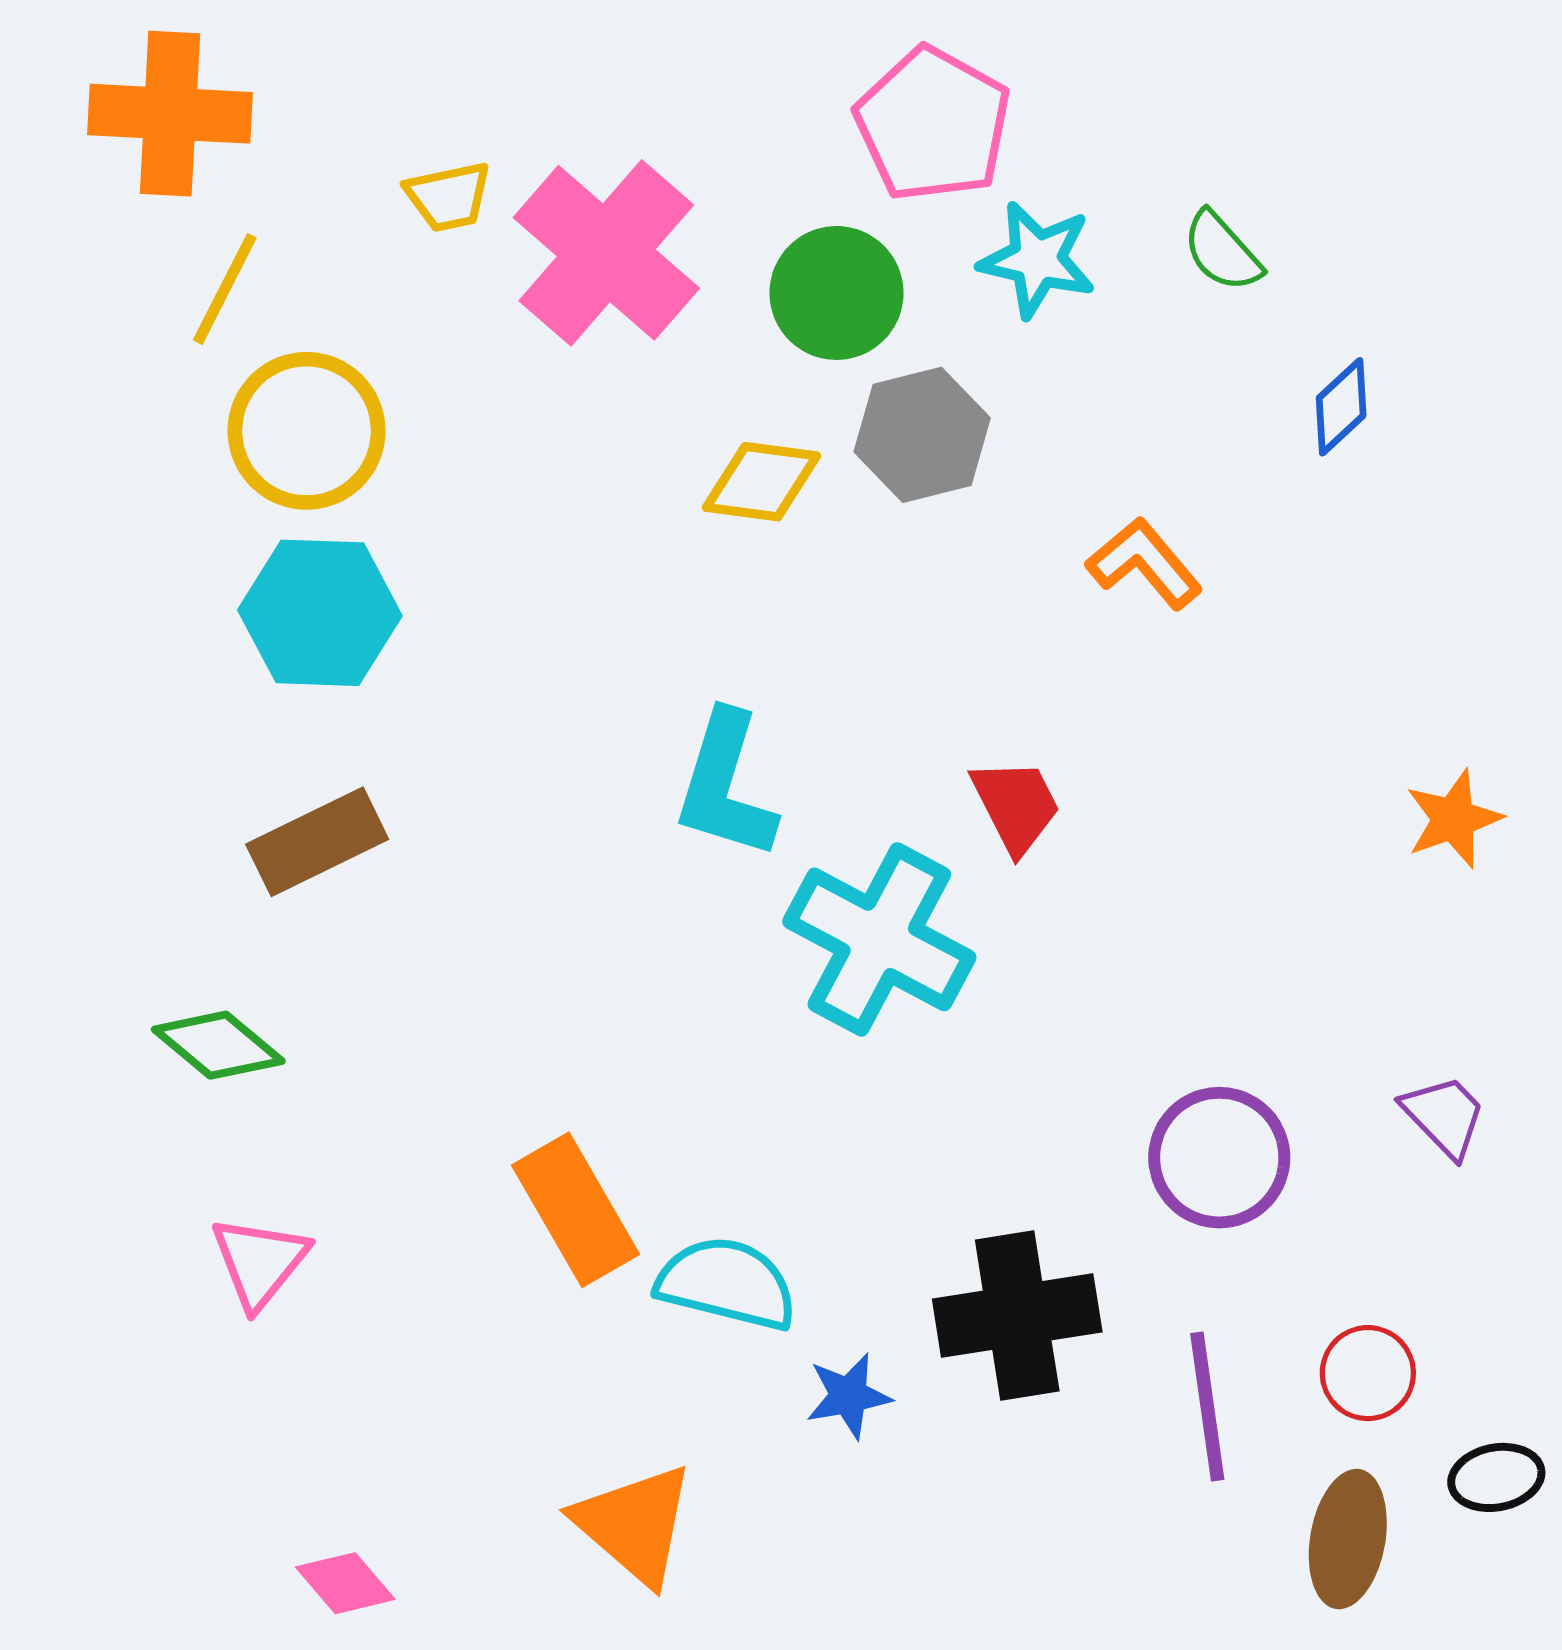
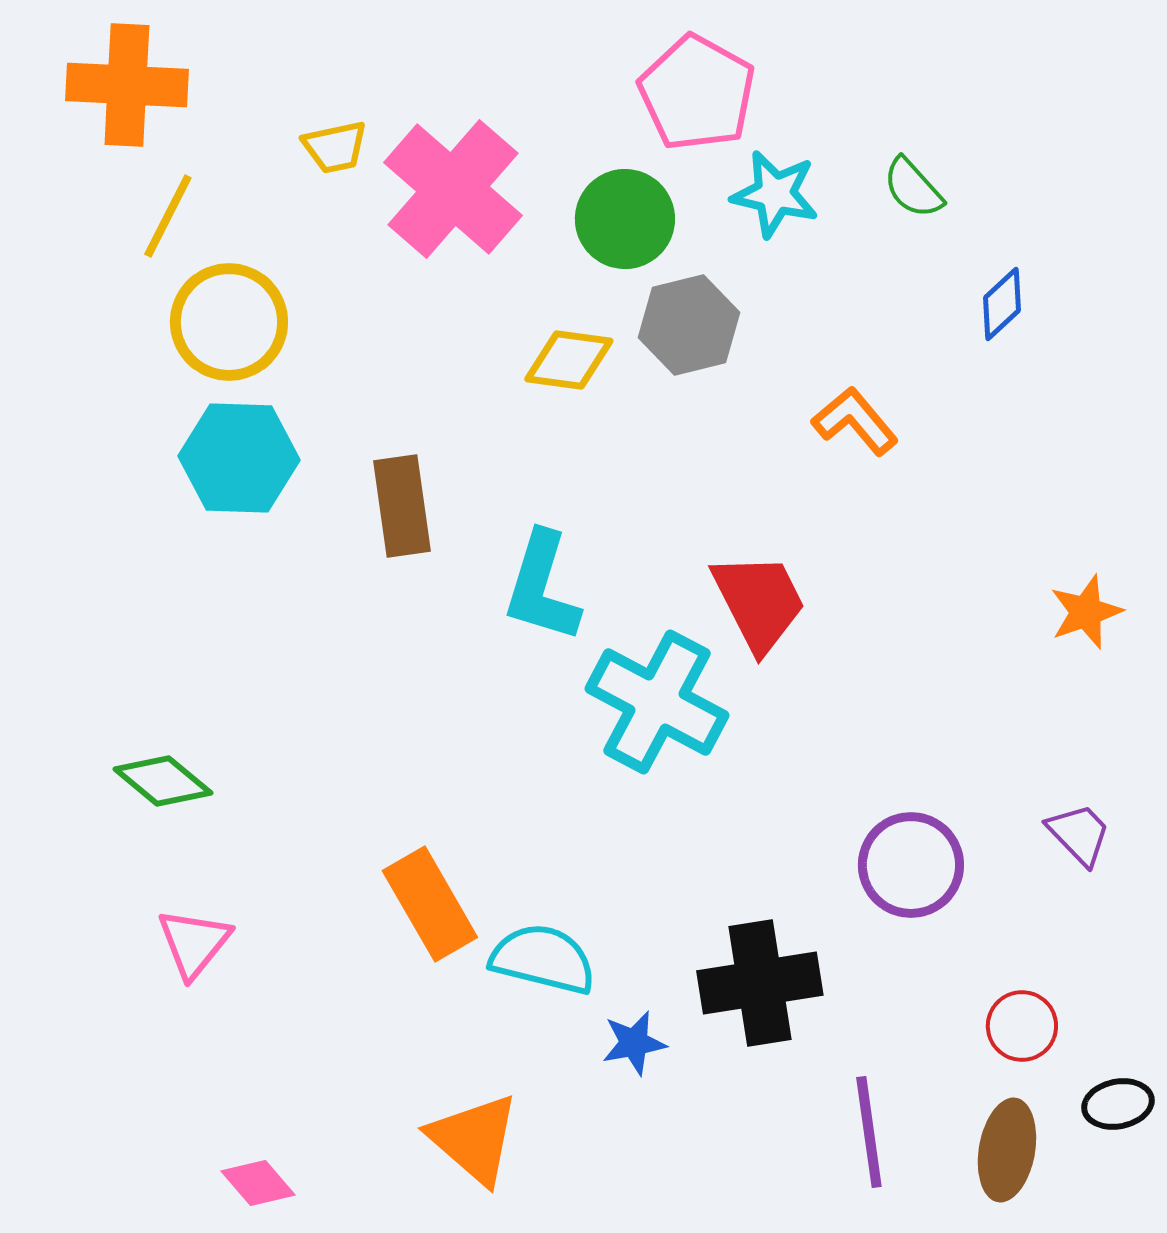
red trapezoid: (1016, 806) -> (759, 602), size x1.4
brown rectangle: (317, 842) -> (402, 506), moved, turned -72
purple line: (1207, 1407) -> (869, 1132), moved

